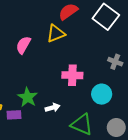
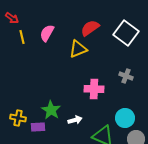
pink semicircle: (23, 45) -> (47, 33), moved
gray cross: (115, 62) -> (126, 76), moved
cyan circle: (102, 94) -> (125, 118), moved

